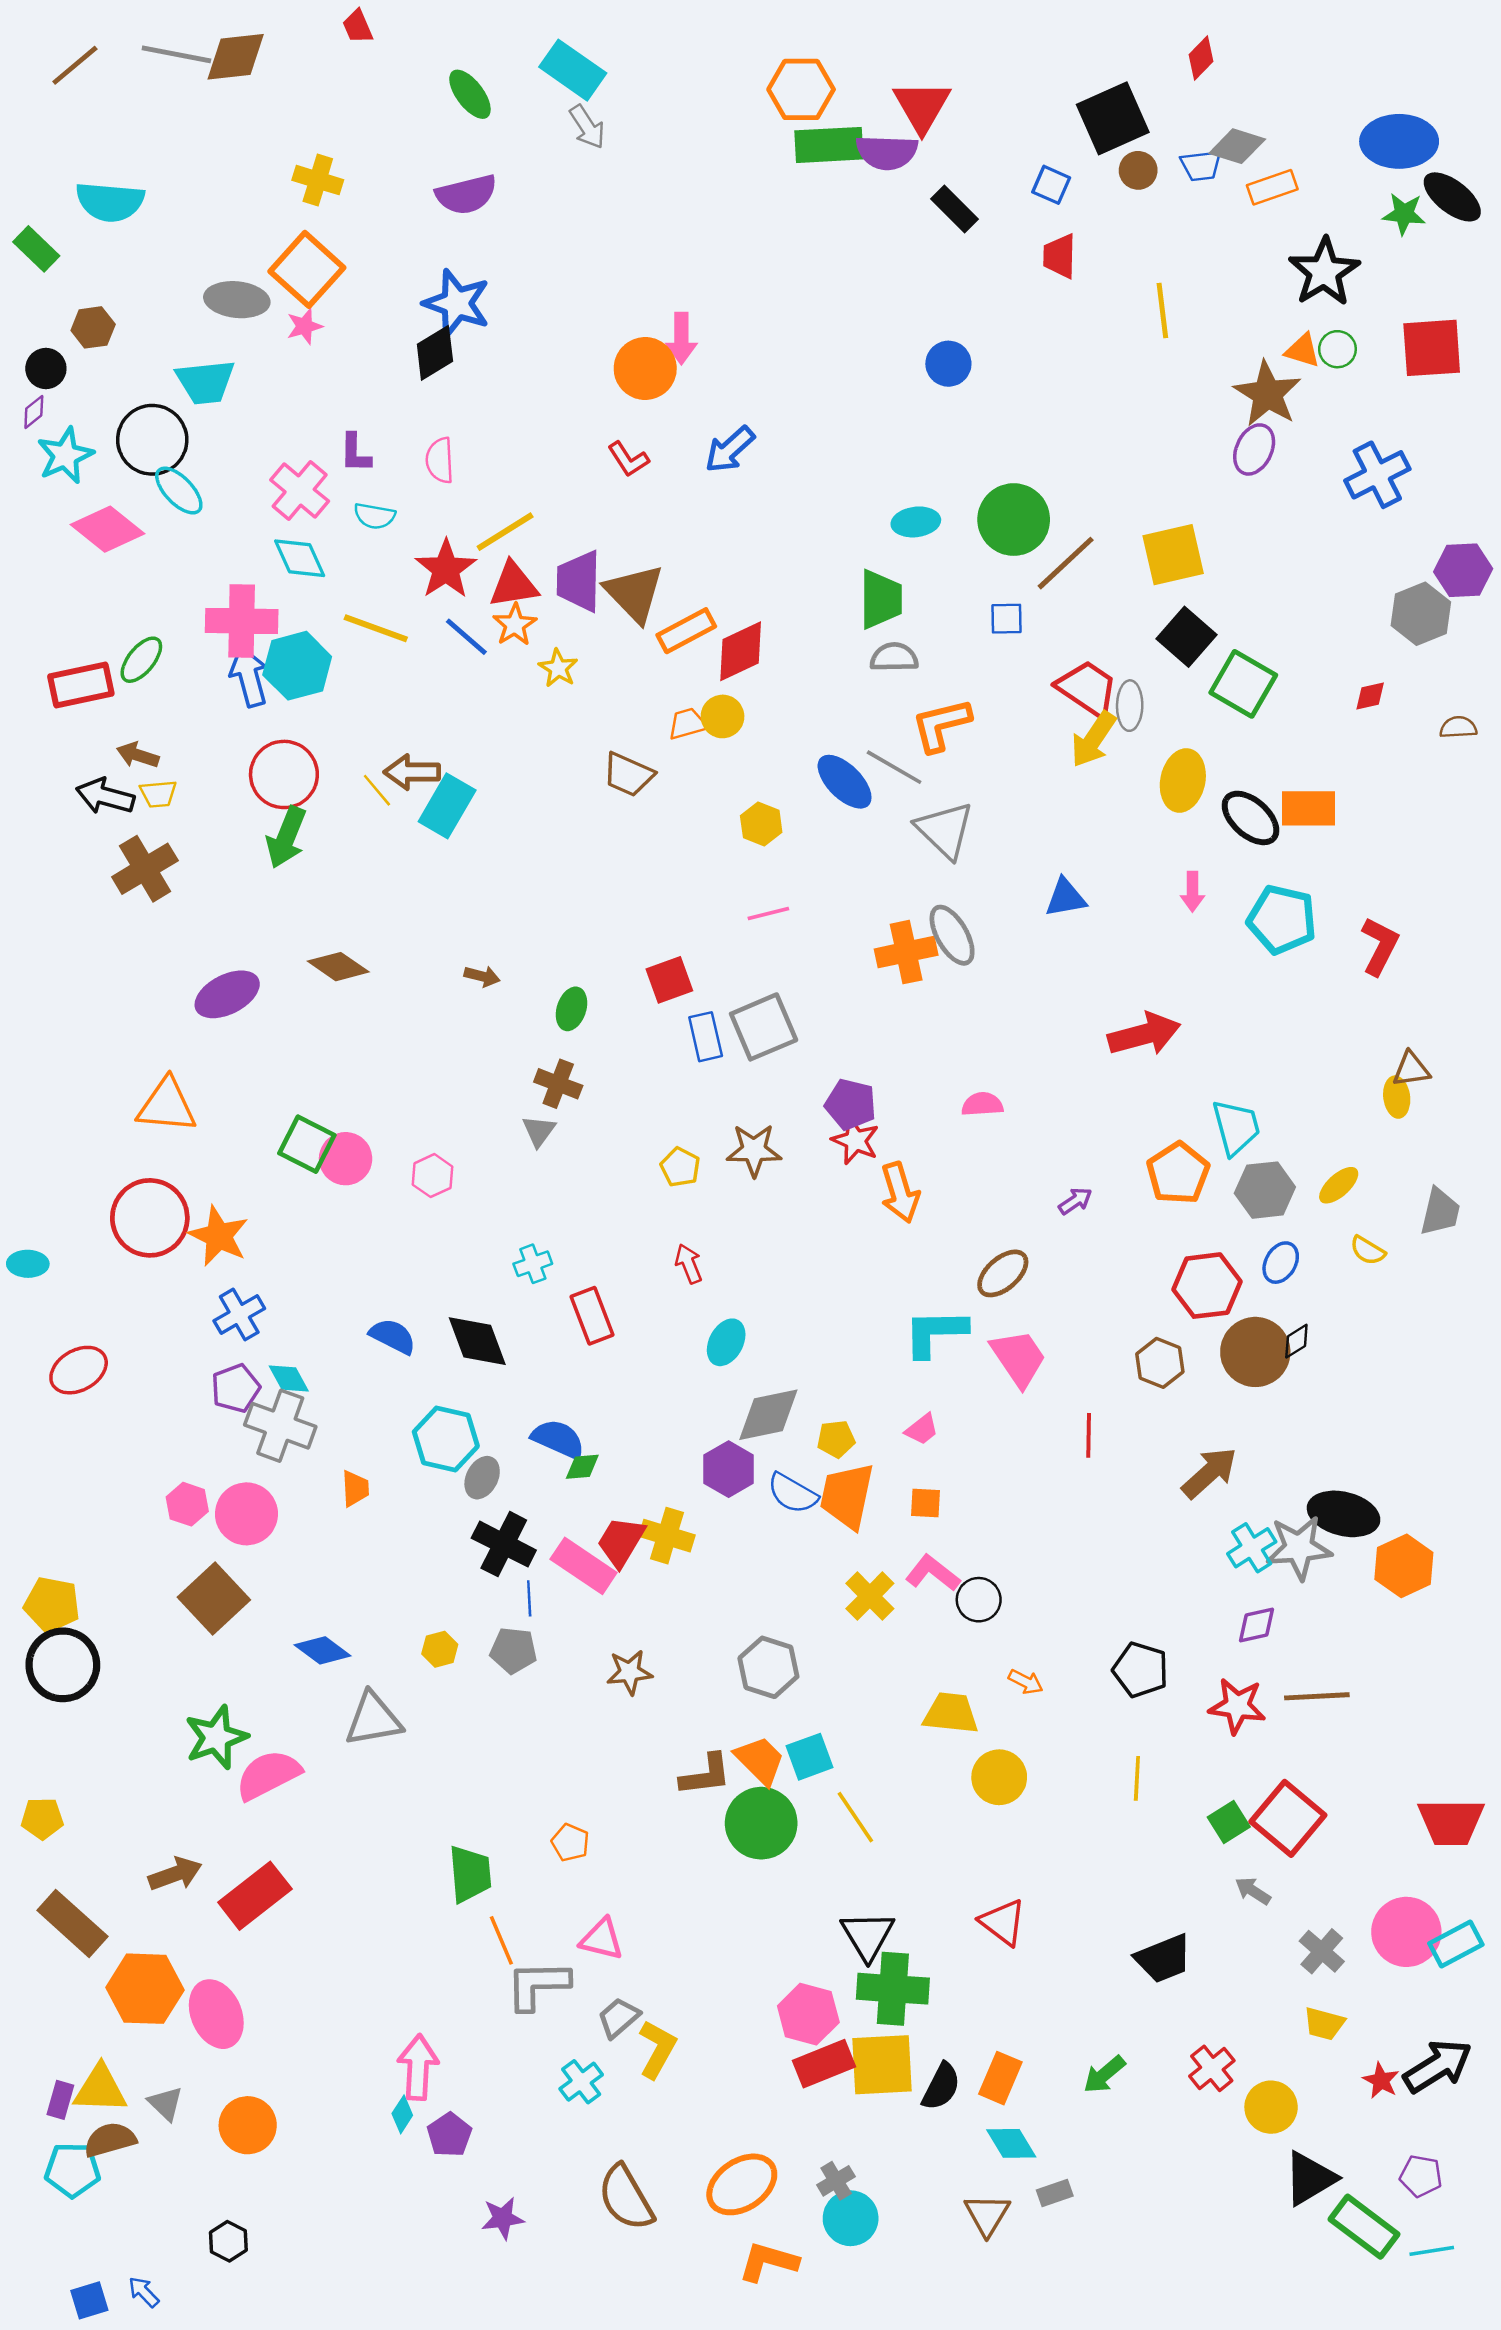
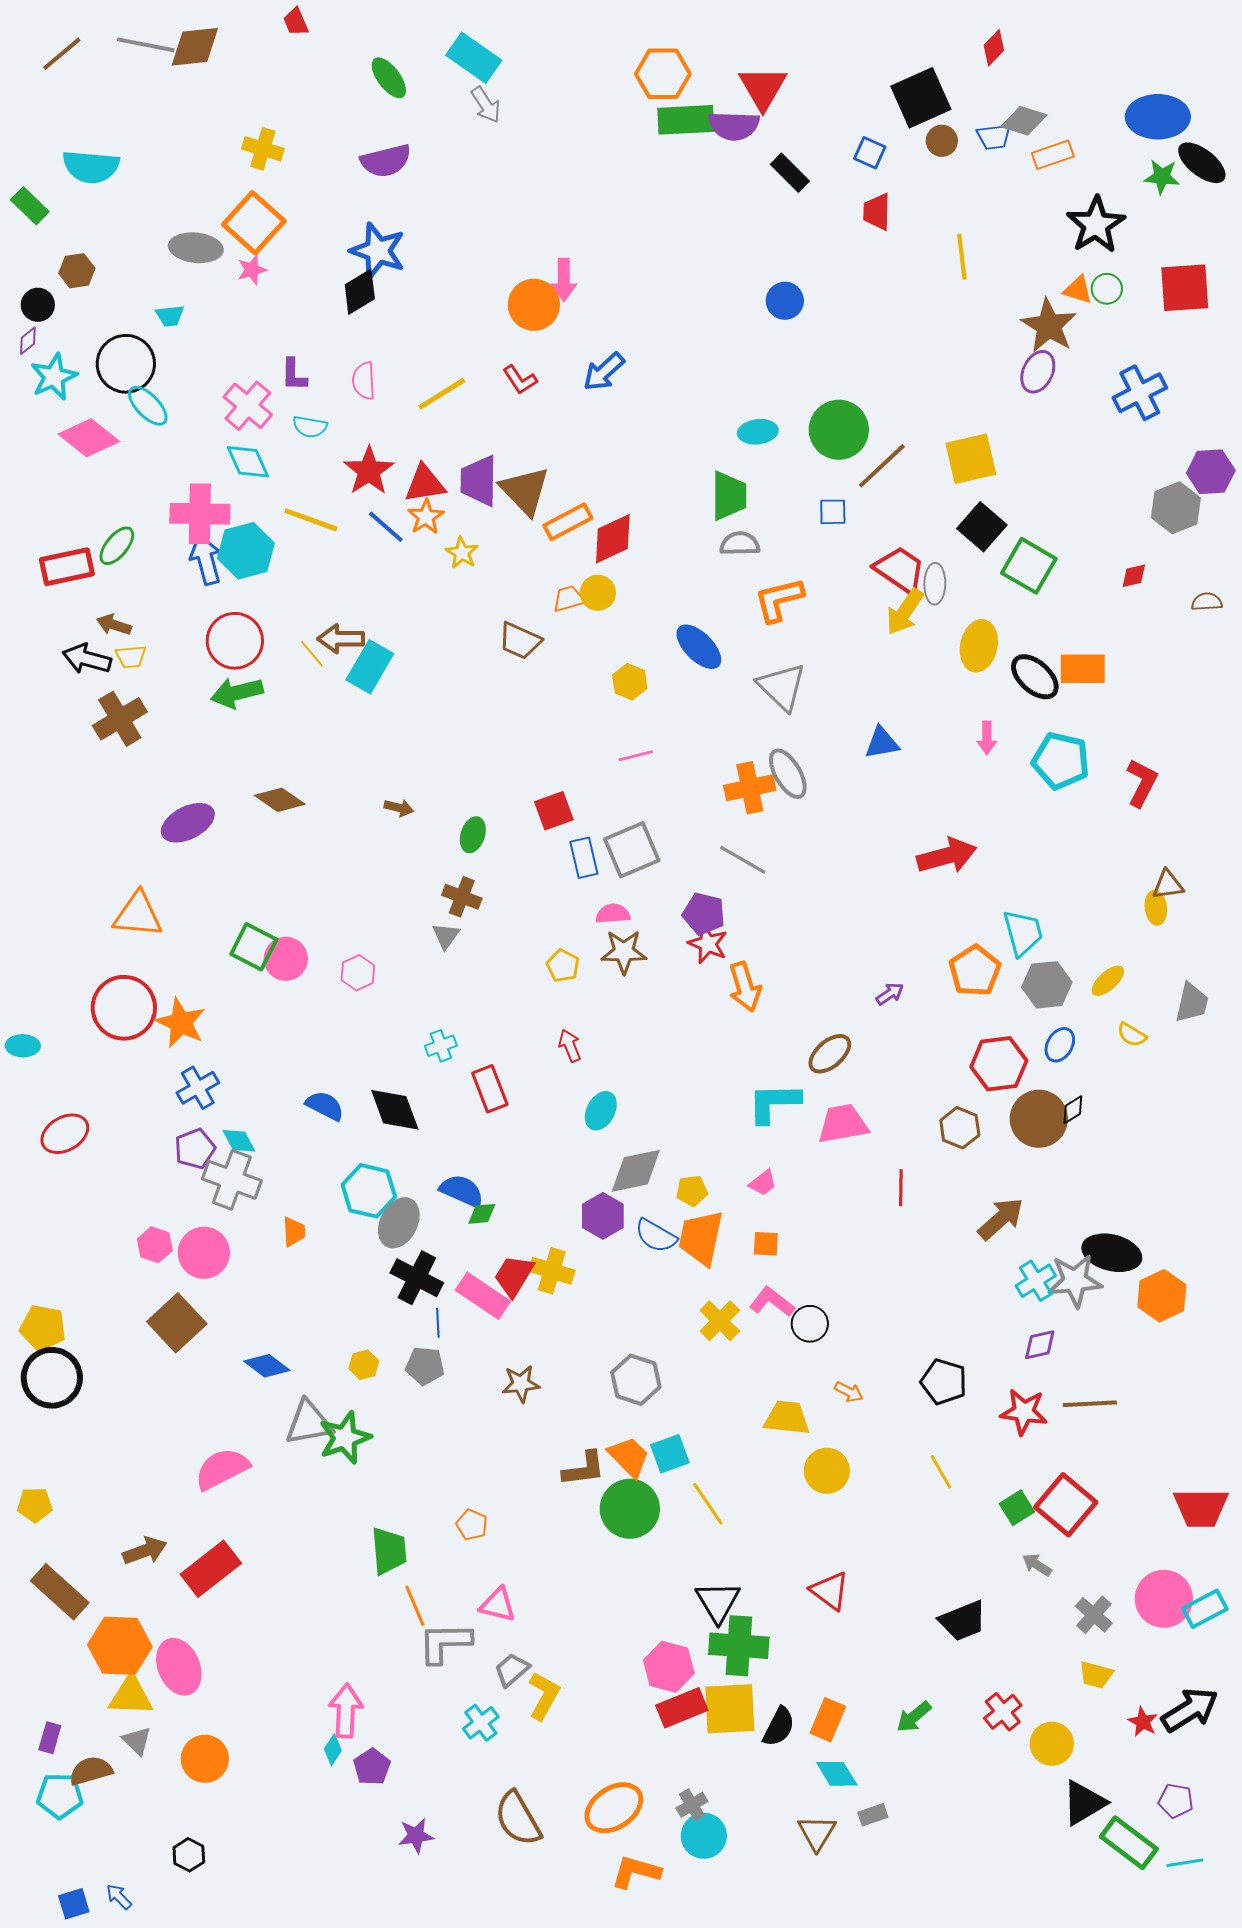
cyan trapezoid: (205, 382) -> (170, 316), size x0.6
yellow line: (505, 532) -> (442, 394), moved
gray line: (894, 767) -> (743, 860), moved
green arrow: (286, 837) -> (237, 693), turned 54
pink semicircle: (982, 1104) -> (613, 914), moved
pink trapezoid: (1019, 1358) -> (843, 1124), turned -66
gray ellipse: (482, 1478) -> (399, 1223), size x1.4
green star: (216, 1737) -> (345, 1438), moved
yellow line: (1137, 1778) -> (941, 1472), turned -33
yellow triangle: (100, 2089) -> (131, 1696), moved

